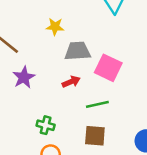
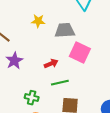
gray trapezoid: (78, 51) -> (65, 30), moved
green line: (97, 104) -> (60, 83), moved

